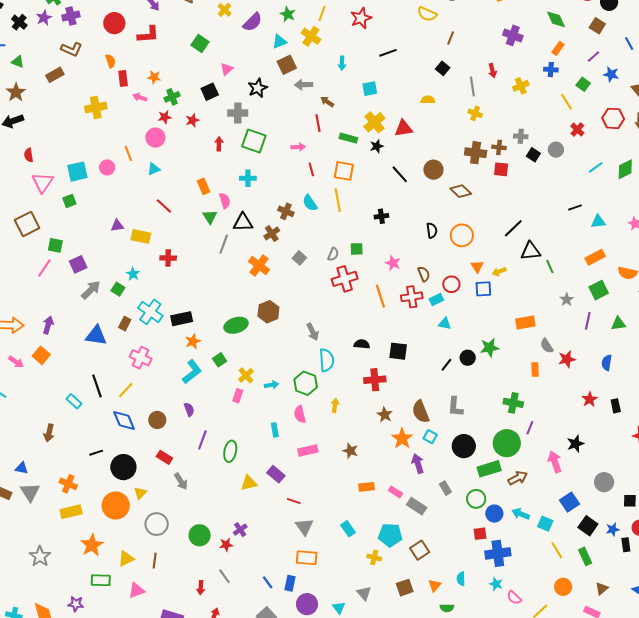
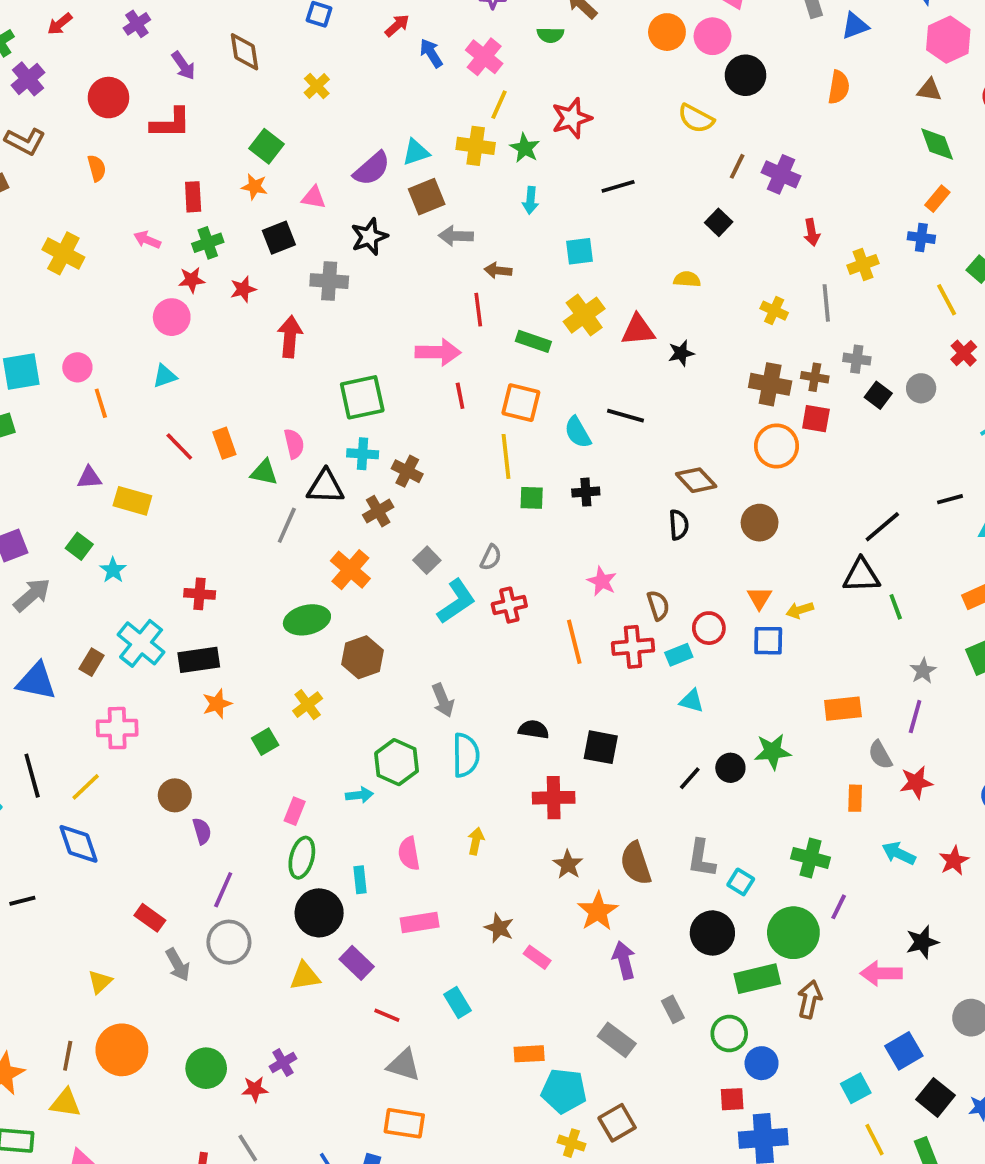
green star: (288, 14) -> (525, 148), moved
purple cross: (71, 16) -> (28, 79), turned -30
purple semicircle: (252, 22) -> (372, 169), moved
purple cross: (513, 35) -> (781, 174), moved
yellow cross: (311, 36) -> (476, 146), turned -30
pink triangle: (227, 69) -> (314, 197), turned 48
orange star: (154, 77) -> (254, 187), moved
red rectangle: (123, 78) -> (193, 197), moved
gray line: (472, 86) -> (826, 303), moved
brown arrow: (327, 102) -> (498, 271), turned -32
yellow cross: (96, 107) -> (63, 253), turned 35
green square: (254, 141) -> (362, 397), moved, turned -35
red arrow: (219, 144) -> (290, 337), size x1.5
black star: (377, 146) -> (681, 353), moved
pink arrow: (298, 147) -> (438, 352), size x1.6
orange line: (128, 153) -> (101, 403), moved
brown circle: (433, 170) -> (760, 523), moved
black line: (400, 174) -> (625, 416), turned -36
cyan cross: (248, 178) -> (363, 454), moved
orange rectangle: (204, 186) -> (224, 443), moved
brown diamond: (461, 191) -> (696, 480), moved
cyan semicircle: (310, 203) -> (578, 432), moved
green triangle: (210, 217) -> (264, 472), turned -49
black line: (513, 228) -> (882, 527), moved
orange circle: (462, 235) -> (777, 446), moved
green square: (357, 249) -> (532, 498), moved
red cross: (168, 258) -> (200, 594), moved
red cross: (345, 279) -> (509, 605), size x0.7
green square: (118, 289) -> (79, 546), moved
purple line: (588, 321) -> (915, 717), moved
green ellipse: (236, 325) -> (307, 620), moved
pink cross: (141, 358) -> (117, 728), turned -30
cyan L-shape: (192, 372) -> (456, 601), moved
yellow cross: (246, 375) -> (308, 705), moved
green hexagon: (306, 383) -> (397, 762), moved
brown circle: (157, 420) -> (175, 795), moved
cyan square: (430, 437) -> (741, 882), moved
green ellipse: (230, 451) -> (302, 858), moved
pink arrow: (555, 462) -> (881, 973), turned -75
black circle: (123, 467) -> (319, 913), moved
brown arrow: (518, 478) -> (810, 999), turned -54
orange rectangle: (366, 487) -> (529, 1054), moved
pink rectangle: (395, 492) -> (537, 957), moved
orange circle: (116, 506) -> (122, 1050), moved
cyan arrow: (521, 514) -> (899, 853), moved
gray circle: (157, 524) -> (229, 942), moved
cyan square: (545, 524) -> (856, 1088), turned 35
gray triangle: (304, 527) -> (404, 1065), turned -42
cyan rectangle: (348, 529) -> (458, 1003), moved
yellow cross: (374, 557) -> (571, 1143), moved
yellow triangle: (126, 559) -> (66, 1103), turned 30
brown line: (155, 561) -> (68, 1056), moved

